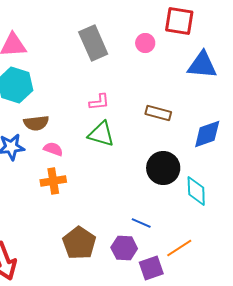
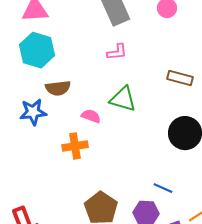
pink L-shape: (99, 102) -> (117, 52), moved
pink semicircle: (53, 149) -> (91, 116), moved

